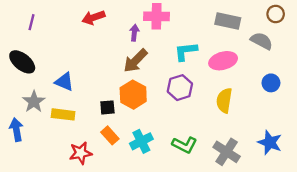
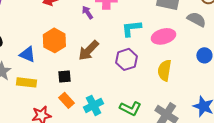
purple arrow: (134, 33) -> (87, 12), turned -40
brown arrow: (135, 61) -> (88, 50), moved
orange hexagon: (133, 95) -> (54, 40), moved

